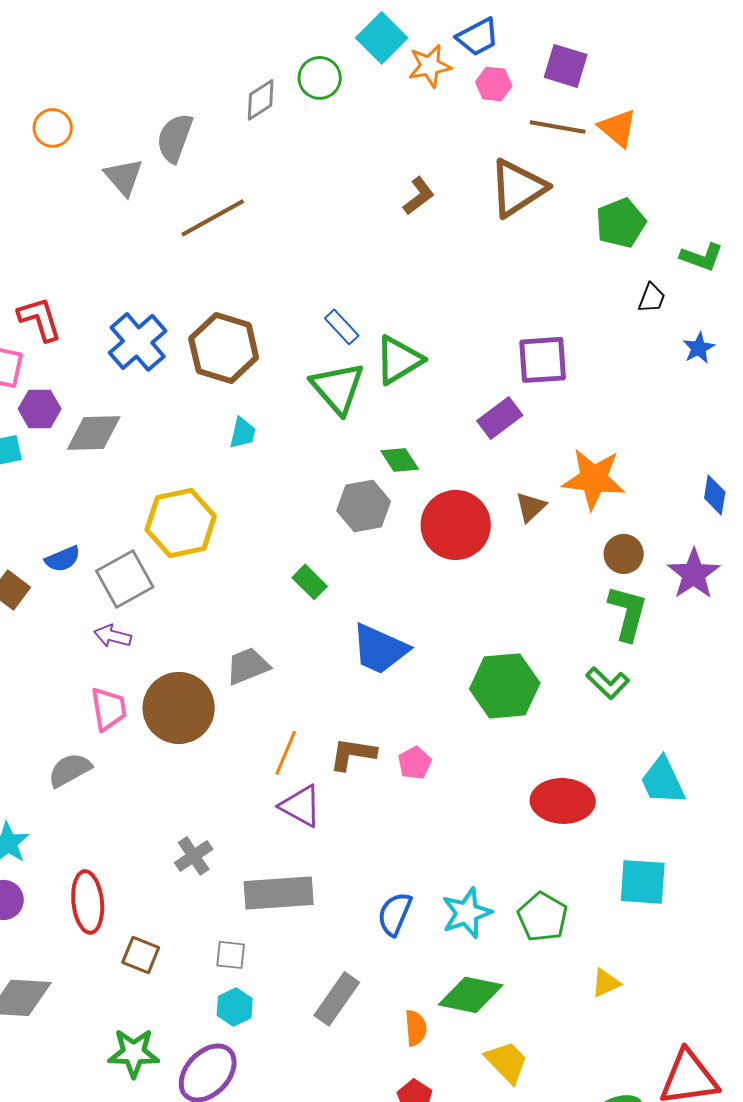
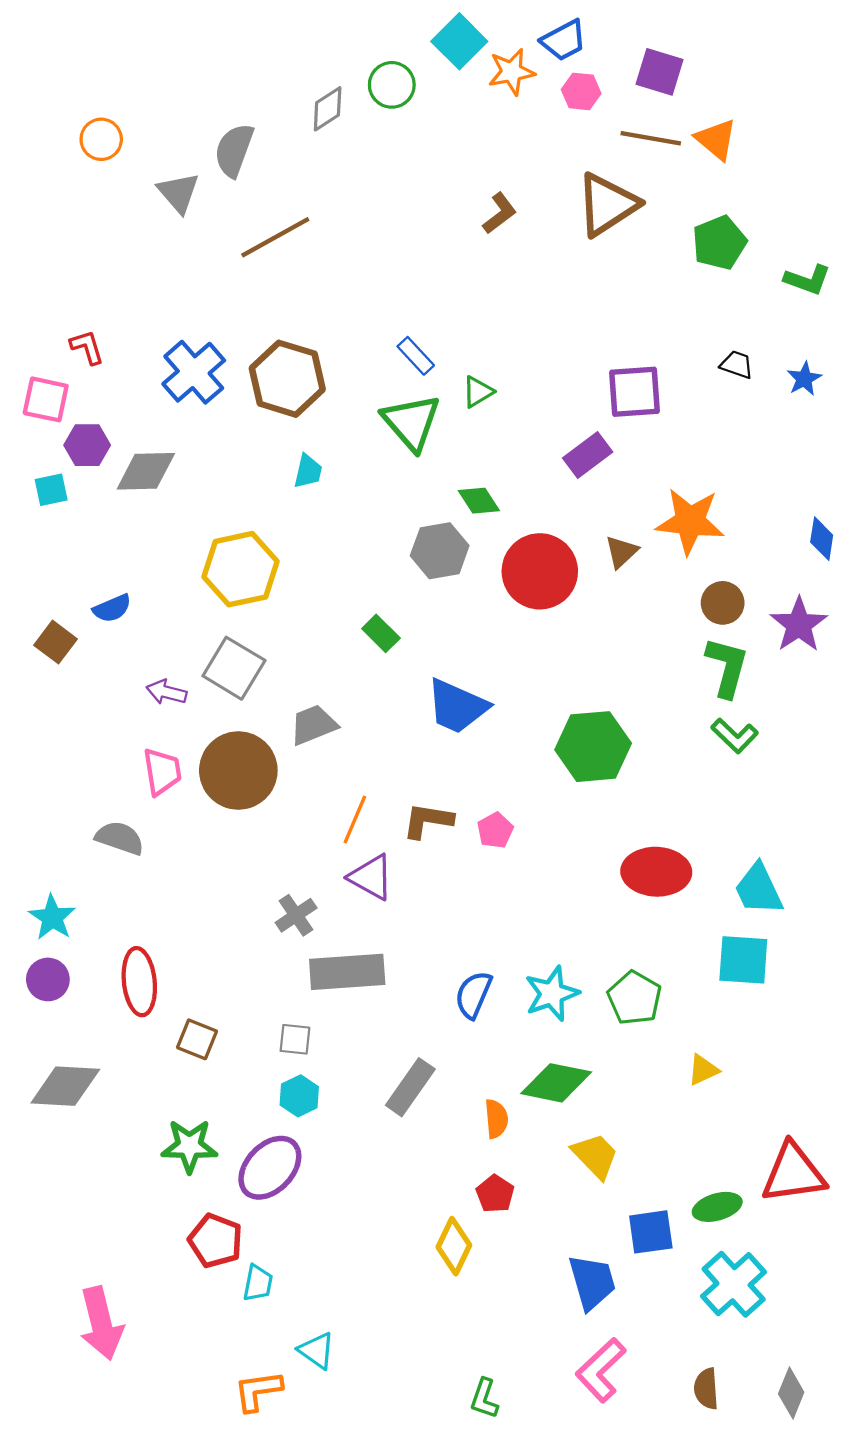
black trapezoid: (652, 298) -> (737, 365), moved, turned -92
red L-shape: (40, 319) -> (87, 347), size x0.7
green triangle: (399, 360) -> (478, 392), size x0.6
gray square: (125, 579) -> (234, 668), moved, turned -30
green L-shape: (608, 683) -> (735, 736), moved
gray semicircle: (70, 770) -> (120, 838), turned 48
cyan trapezoid: (663, 781) -> (759, 889), moved
gray cross: (194, 856) -> (296, 915), moved

